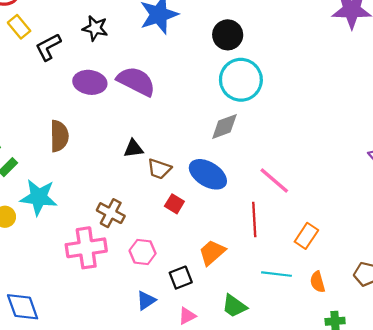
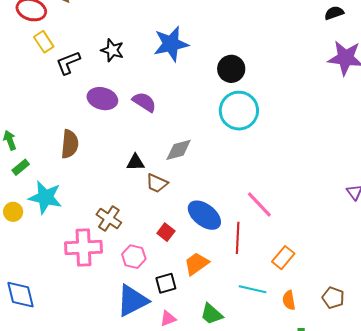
purple semicircle: (136, 81) -> (144, 102), size x0.7
gray diamond: (224, 126) -> (179, 150), moved
blue ellipse: (208, 174) -> (204, 215), moved
red square: (174, 204) -> (166, 232), moved
blue triangle: (146, 300) -> (132, 301), size x1.8

